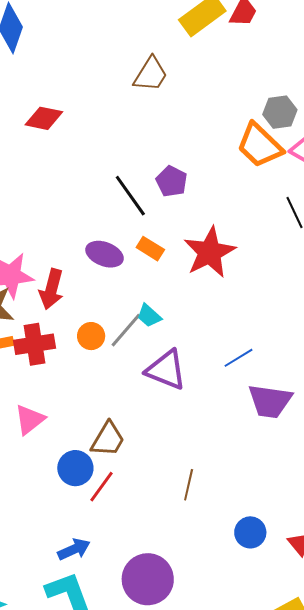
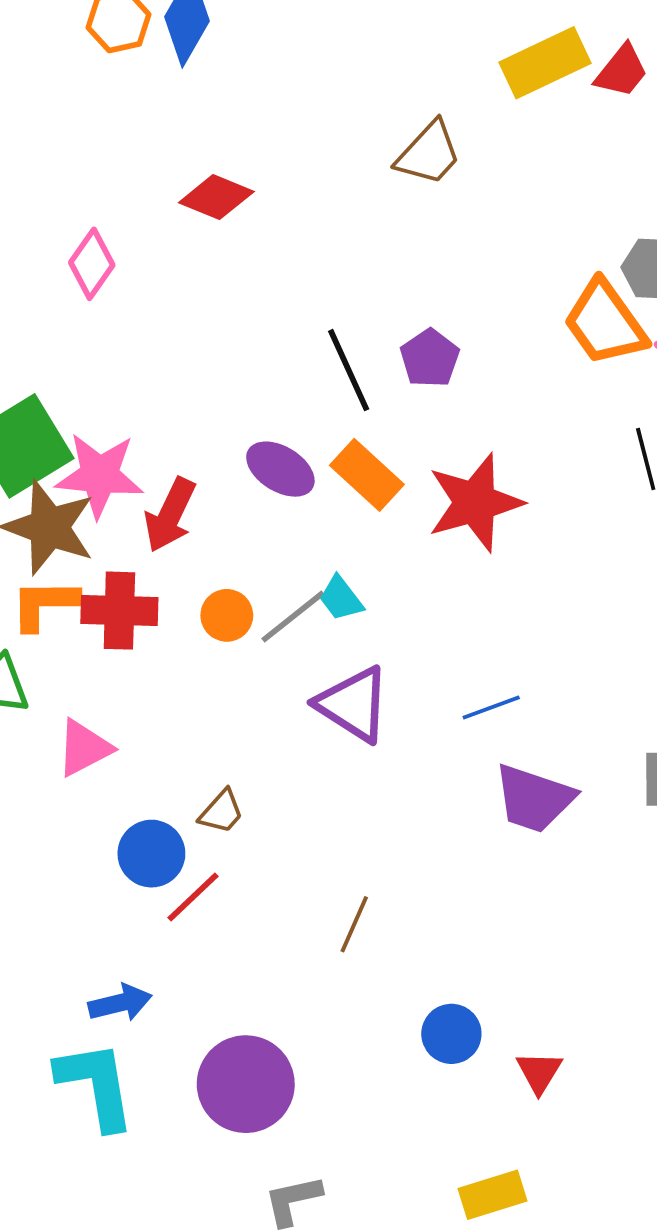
orange rectangle: (150, 249) -> (367, 475), size x1.4
brown trapezoid: (108, 439) -> (221, 812), size x0.7

